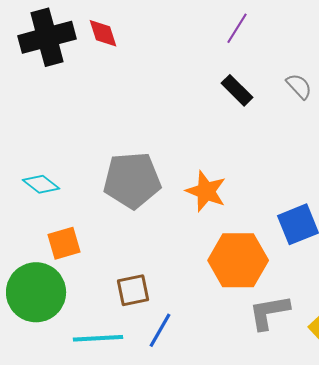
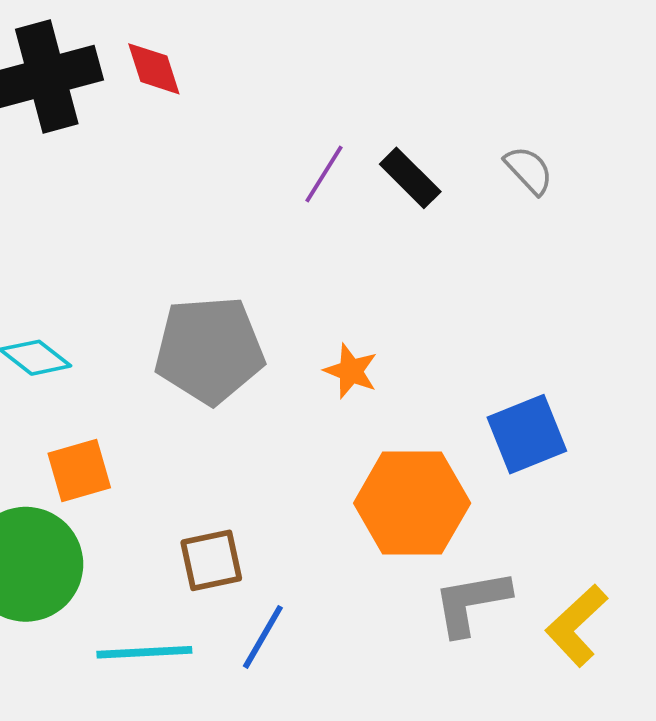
purple line: (237, 28) -> (324, 174), moved
orange star: (206, 191) -> (351, 371), size x0.7

